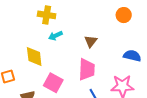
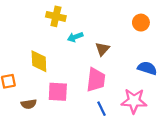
cyan arrow: (55, 36) -> (75, 37), moved
pink square: (53, 83) -> (58, 92), turned -30

